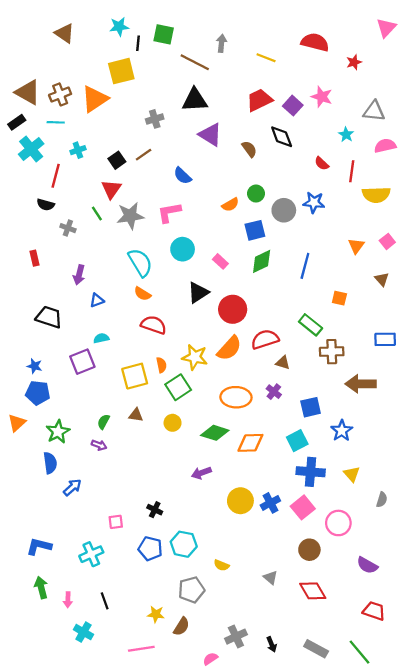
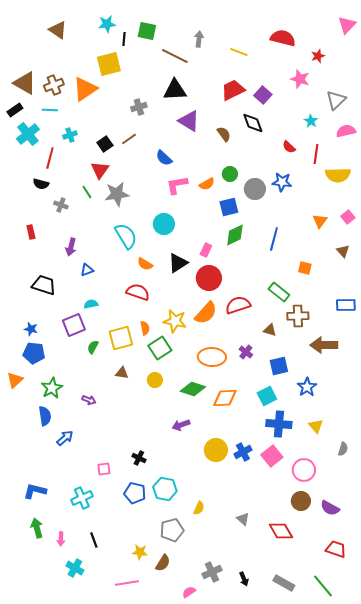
pink star: (322, 97) -> (300, 79), moved
gray triangle: (374, 111) -> (336, 100), turned -50
pink L-shape: (169, 212) -> (177, 185), moved
pink rectangle: (220, 261) -> (206, 250), moved, turned 72
orange semicircle: (142, 294) -> (145, 264), moved
brown triangle: (283, 363) -> (270, 330), moved
green semicircle: (104, 422) -> (93, 347), moved
brown circle: (309, 550) -> (301, 501), moved
yellow semicircle: (221, 565) -> (199, 508), turned -88

